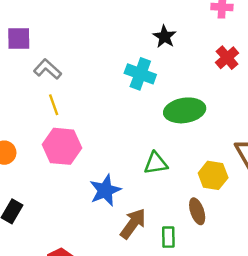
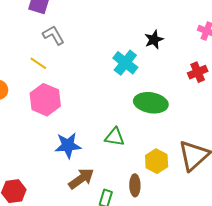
yellow line: (54, 105) -> (38, 63), moved, turned -54

